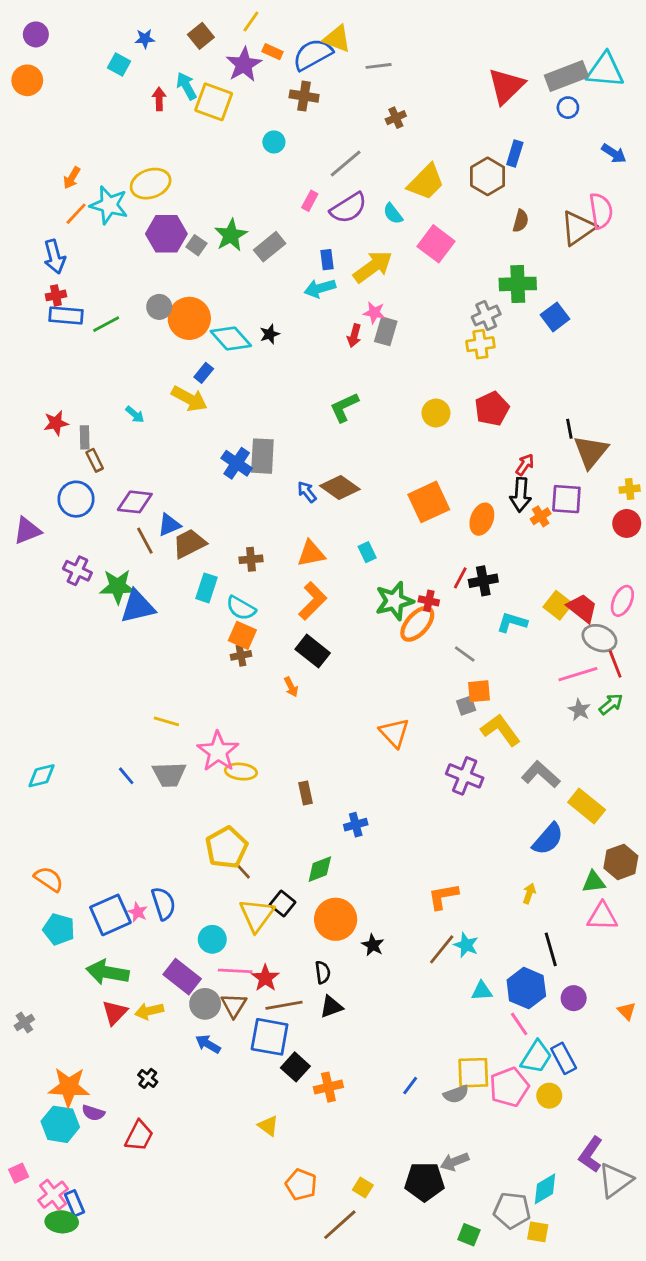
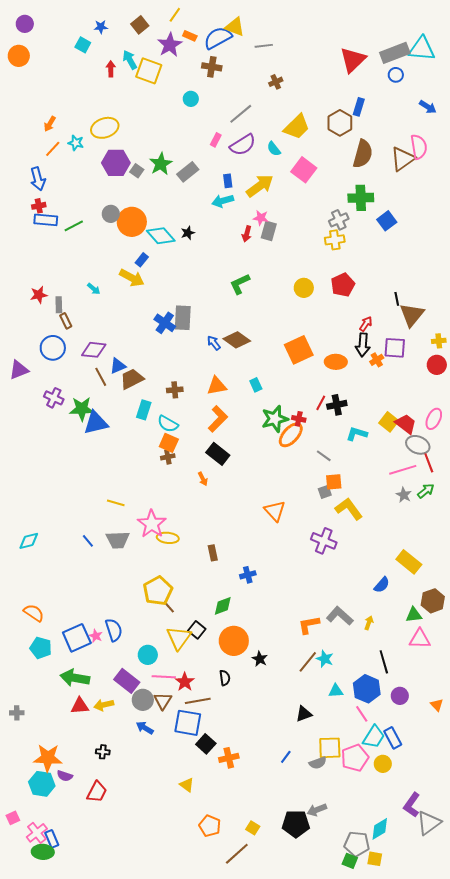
cyan star: (109, 205) -> (76, 143), size x0.6
brown semicircle: (521, 221) -> (363, 154), size x1.8
orange ellipse: (482, 519) -> (336, 362), turned 70
gray L-shape: (541, 774) -> (340, 616), moved
blue semicircle: (548, 839) -> (382, 585), size x0.7
black triangle: (331, 1007) -> (304, 714), moved
red triangle: (115, 1012) -> (80, 706), turned 42
gray cross: (24, 1023) -> (17, 713), turned 32
black cross: (148, 1078) -> (103, 752), turned -32
green square: (469, 1235) -> (350, 861), moved

